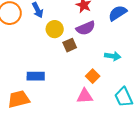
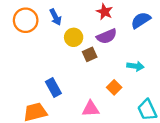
blue rectangle: (36, 76) -> (53, 87), turned 60
pink triangle: (85, 96) -> (91, 109), moved

